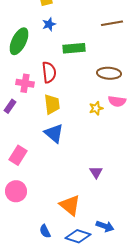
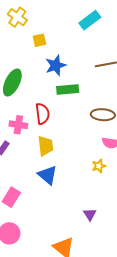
blue star: (49, 24) -> (56, 65), moved, size x1.5
yellow star: (96, 108) -> (99, 166), moved

